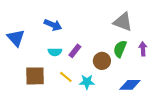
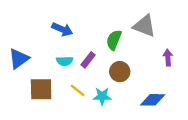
blue triangle: (16, 38) -> (19, 59), moved, turned 36
green semicircle: (120, 49) -> (114, 40), moved

